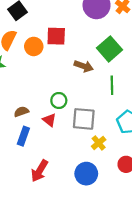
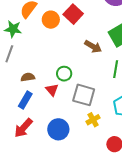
red square: (56, 36) -> (73, 14), turned 30
red arrow: (40, 171) -> (23, 128), moved
blue circle: (86, 174) -> (58, 129), moved

